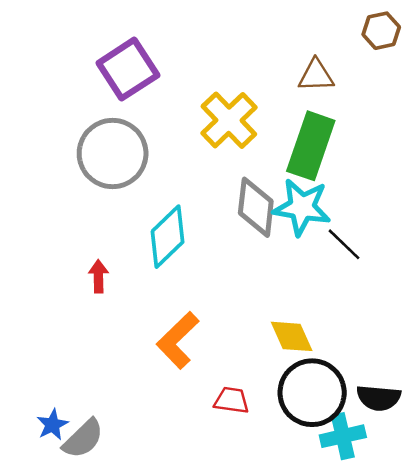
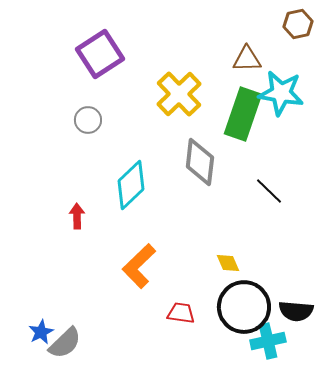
gray circle: (113, 153) -> (88, 120), size x0.5
cyan star: (302, 207) -> (281, 93), moved
yellow diamond: (292, 336) -> (228, 263), size x0.7

